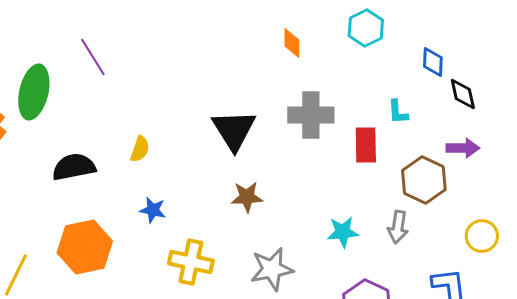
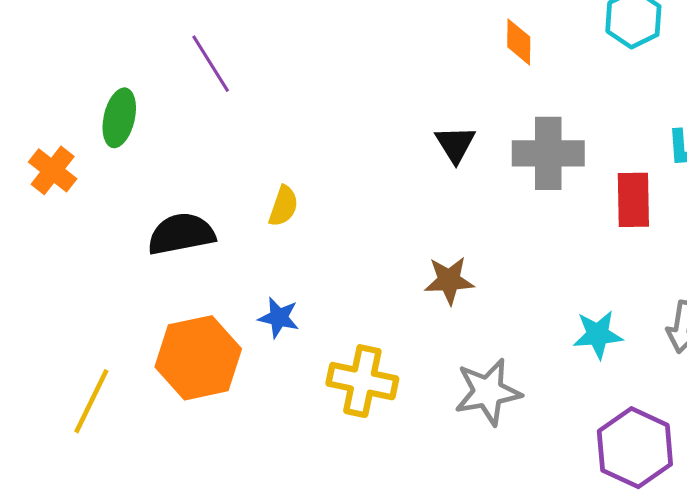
green ellipse: (34, 92) -> (119, 118), size x0.7
black triangle: (234, 130) -> (455, 144), moved, size x0.6
blue star: (153, 210) -> (279, 318), moved

